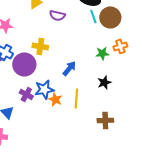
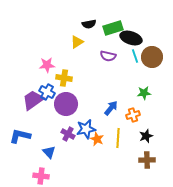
purple semicircle: (57, 15) -> (108, 56), moved
yellow cross: (40, 46) -> (64, 78), moved
orange cross: (120, 46) -> (133, 115), moved
black star: (104, 82) -> (146, 136), moved

